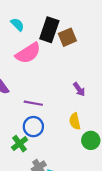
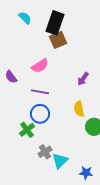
brown square: (67, 37) -> (58, 40), moved
pink semicircle: (28, 53) -> (40, 66), moved, size x0.7
purple arrow: (79, 89) -> (83, 79), turned 72

